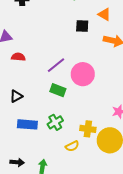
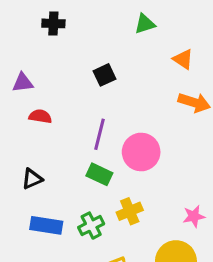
black square: (82, 26) -> (105, 75), moved, turned -32
purple line: (56, 65) -> (100, 134), turned -42
yellow cross: (88, 129) -> (130, 211), moved, turned -35

